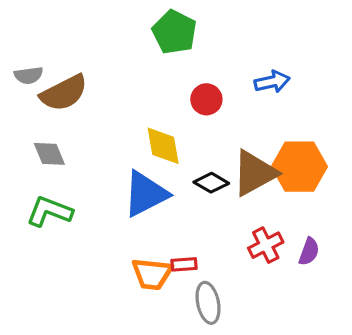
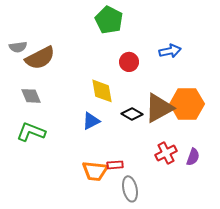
blue triangle: (146, 194) -> (91, 121), size x0.6

